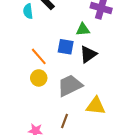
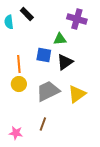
orange line: (39, 56) -> (19, 64), turned 36
yellow triangle: (96, 106) -> (77, 94), moved, turned -42

